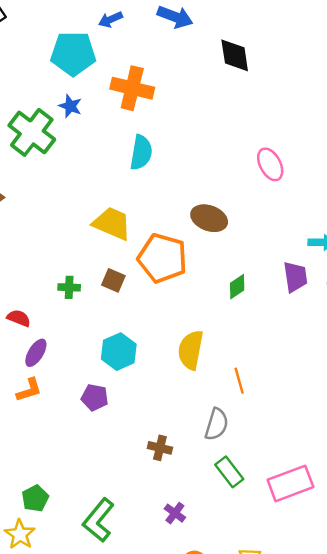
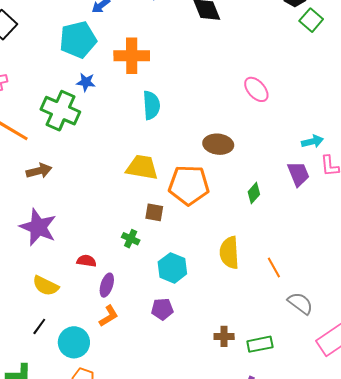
green cross: (69, 287) -> (131, 239), moved, turned 36
gray semicircle: (217, 424) -> (300, 303), moved, turned -56
green rectangle: (229, 472) -> (260, 344), moved, turned -50

